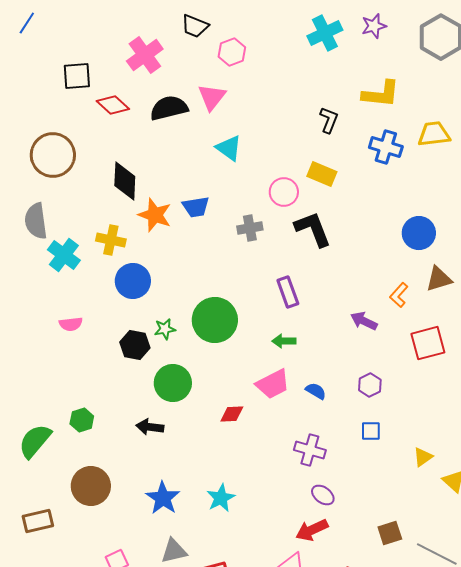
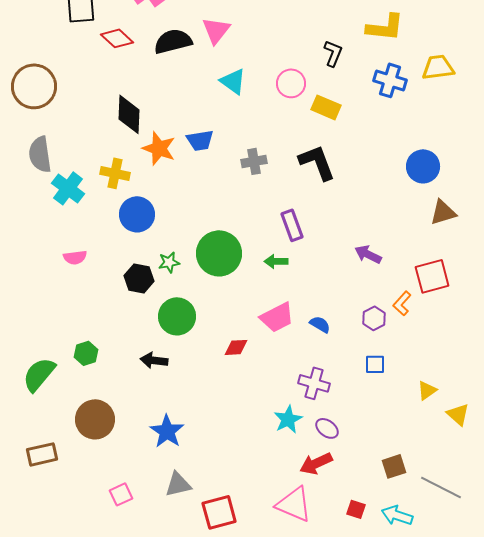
brown circle: (53, 155) -> (34, 86), moved
pink circle: (284, 192) -> (291, 83), moved
orange L-shape: (399, 295) -> (402, 303), moved
green arrow: (284, 341) -> (276, 261), moved
cyan star: (221, 498) -> (288, 419), moved

